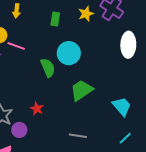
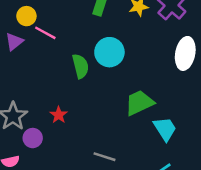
green trapezoid: (82, 90) -> (139, 103), moved

